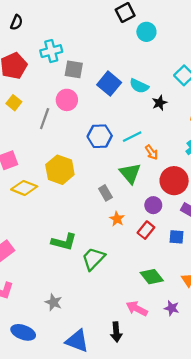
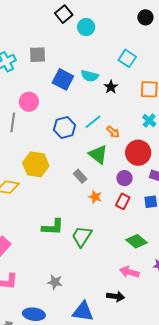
gray square: (74, 69) -> (37, 55), moved
black arrow: (116, 332) -> (116, 296), turned -66

